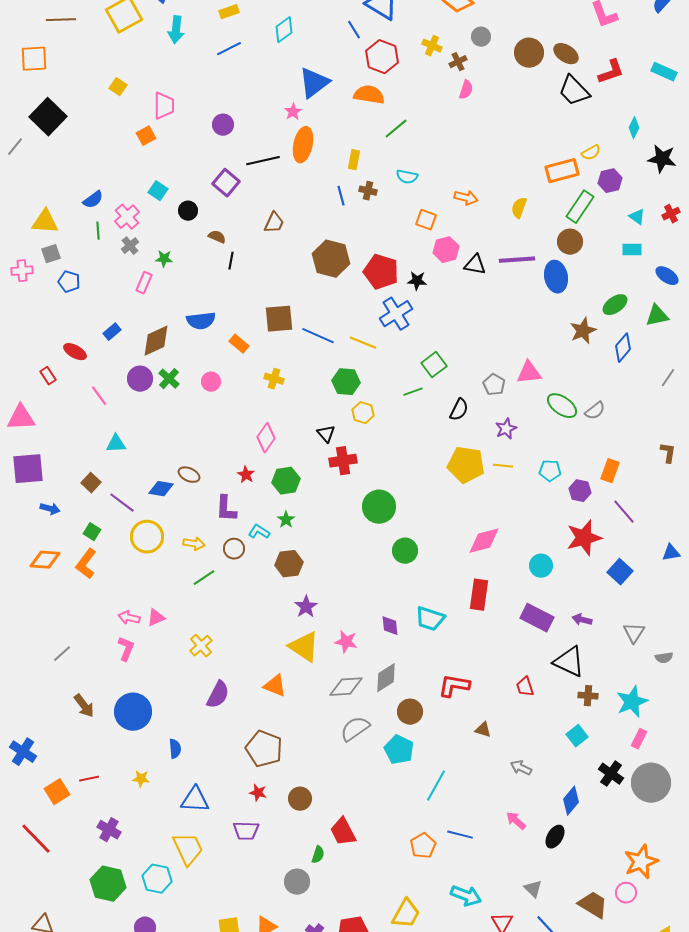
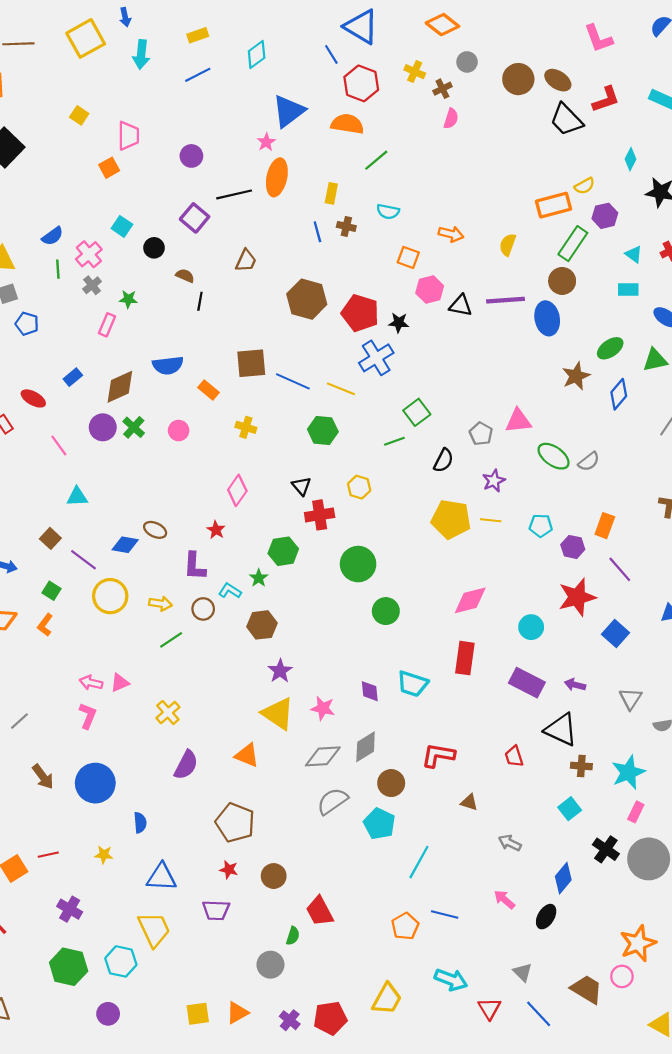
yellow hexagon: (363, 413) -> (359, 487), moved
green hexagon: (286, 481) -> (283, 551), moved
orange L-shape: (86, 564) -> (45, 625), size x0.7

